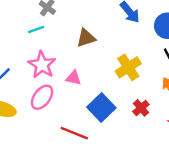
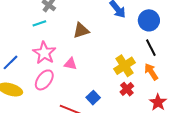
yellow cross: (128, 67) -> (125, 66), moved
blue square: (101, 107) -> (93, 98), moved, size x0.6

